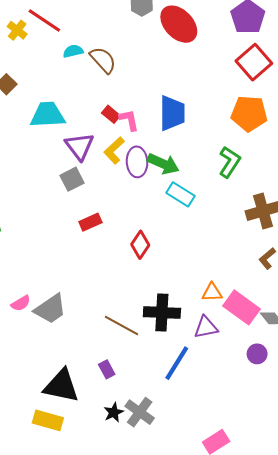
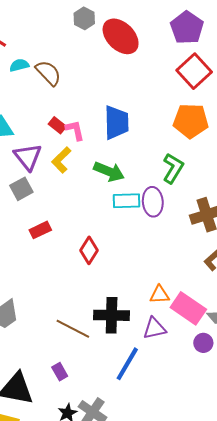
purple ellipse: (137, 162) -> (153, 202), moved
cyan rectangle: (180, 194) -> (126, 201), turned -32
purple circle: (257, 354) -> (203, 343), moved

